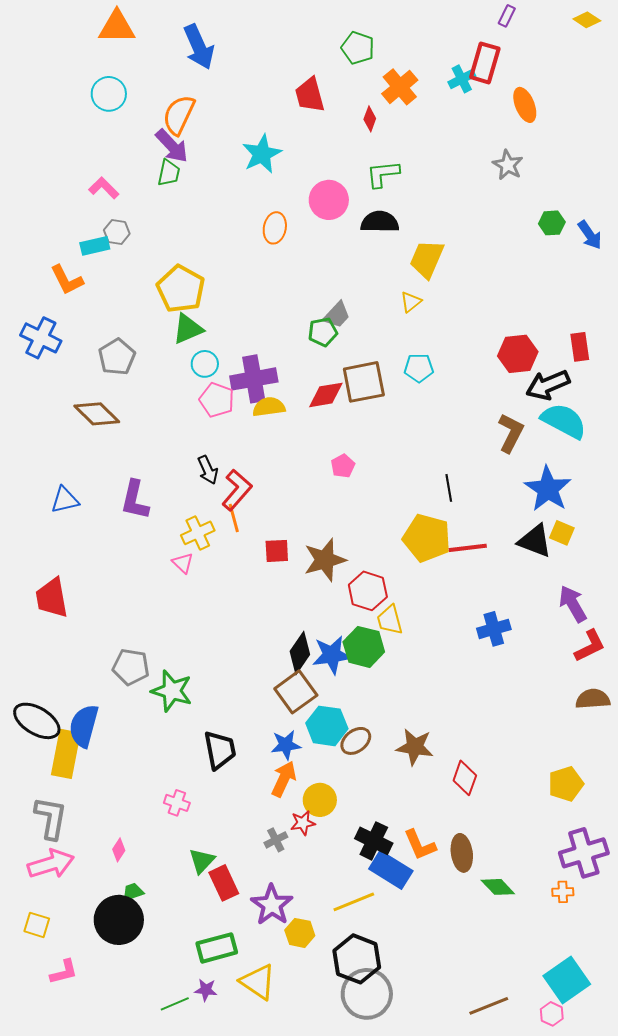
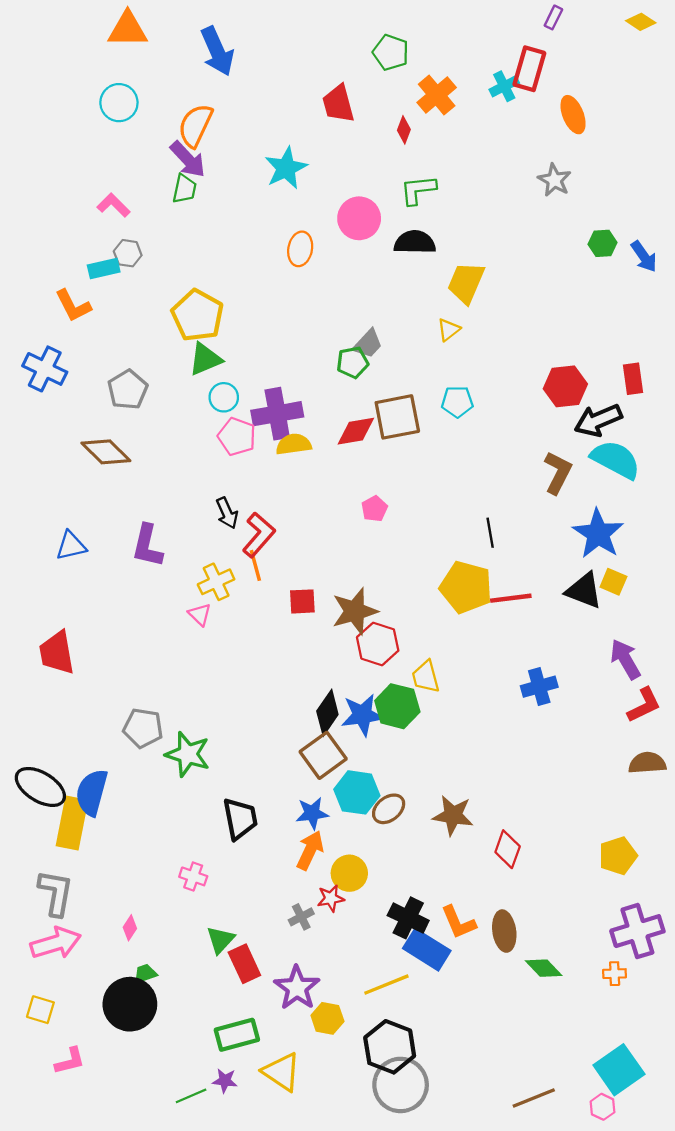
red hexagon: (368, 591) -> (378, 644), moved

